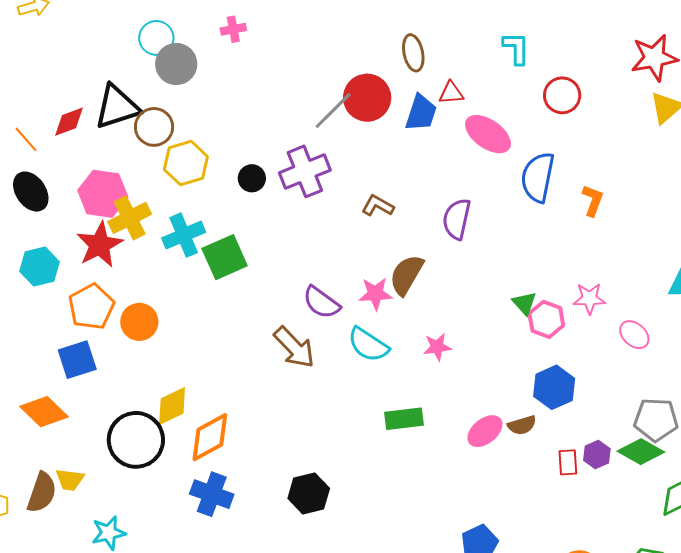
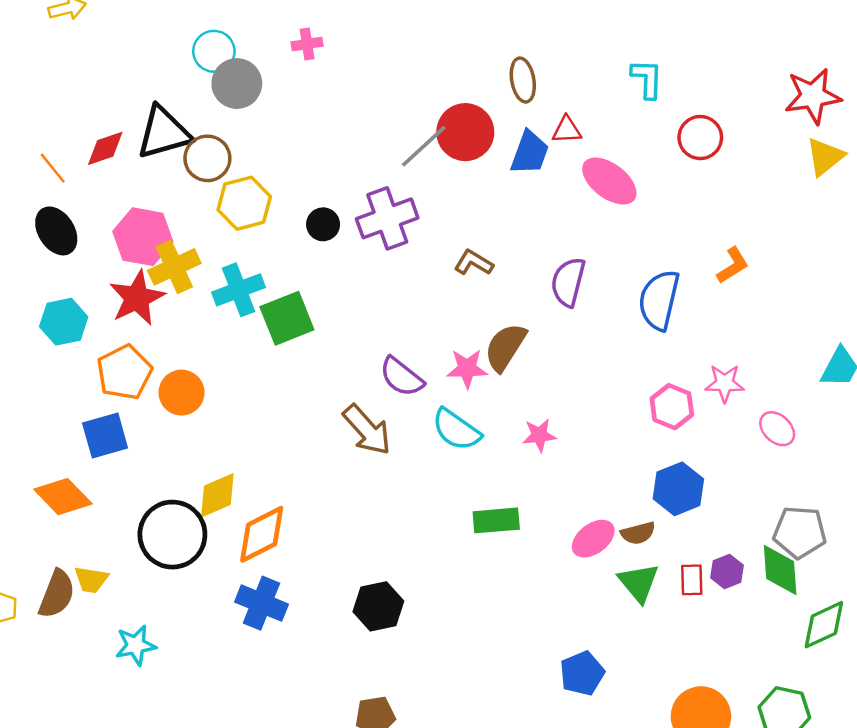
blue semicircle: (538, 177) -> (659, 300), moved
orange L-shape: (593, 200) -> (733, 265), turned 36
green triangle: (524, 303) -> (639, 583), moved, size x1.4
green diamond: (641, 452) -> (780, 570), turned 54

